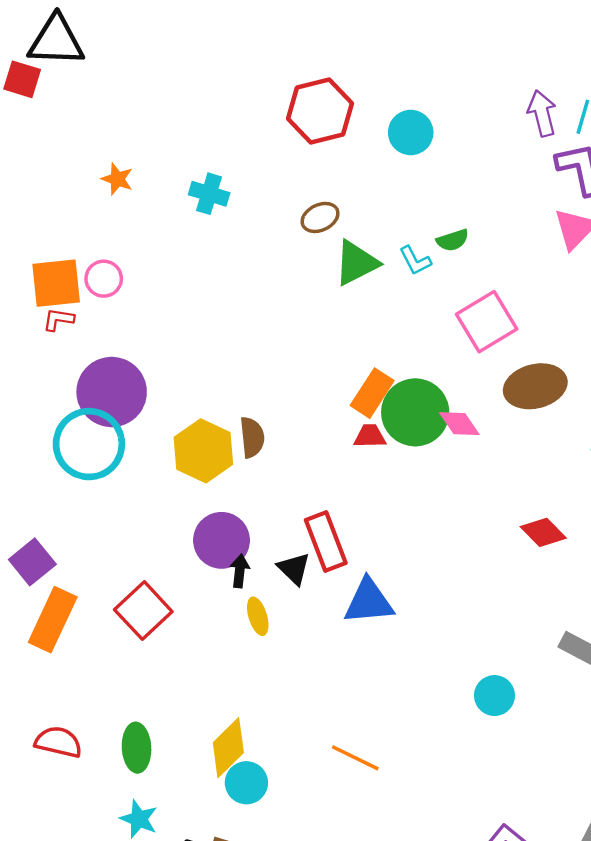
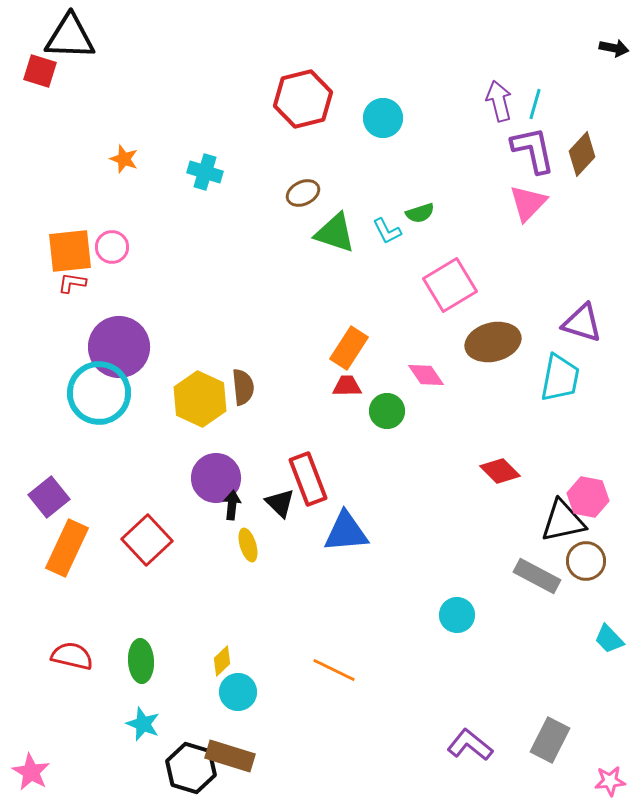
green triangle: (356, 263) -> (335, 233), turned 45
green circle: (415, 412) -> (387, 411), moved, size x0.6
yellow diamond: (228, 748) -> (222, 661), size x0.6

